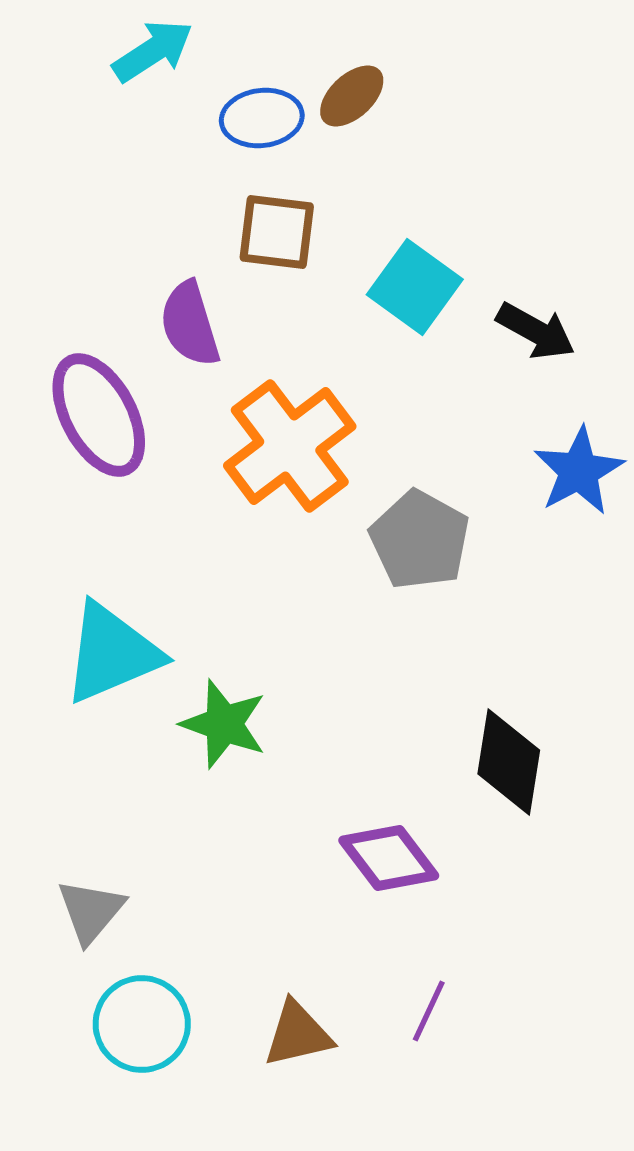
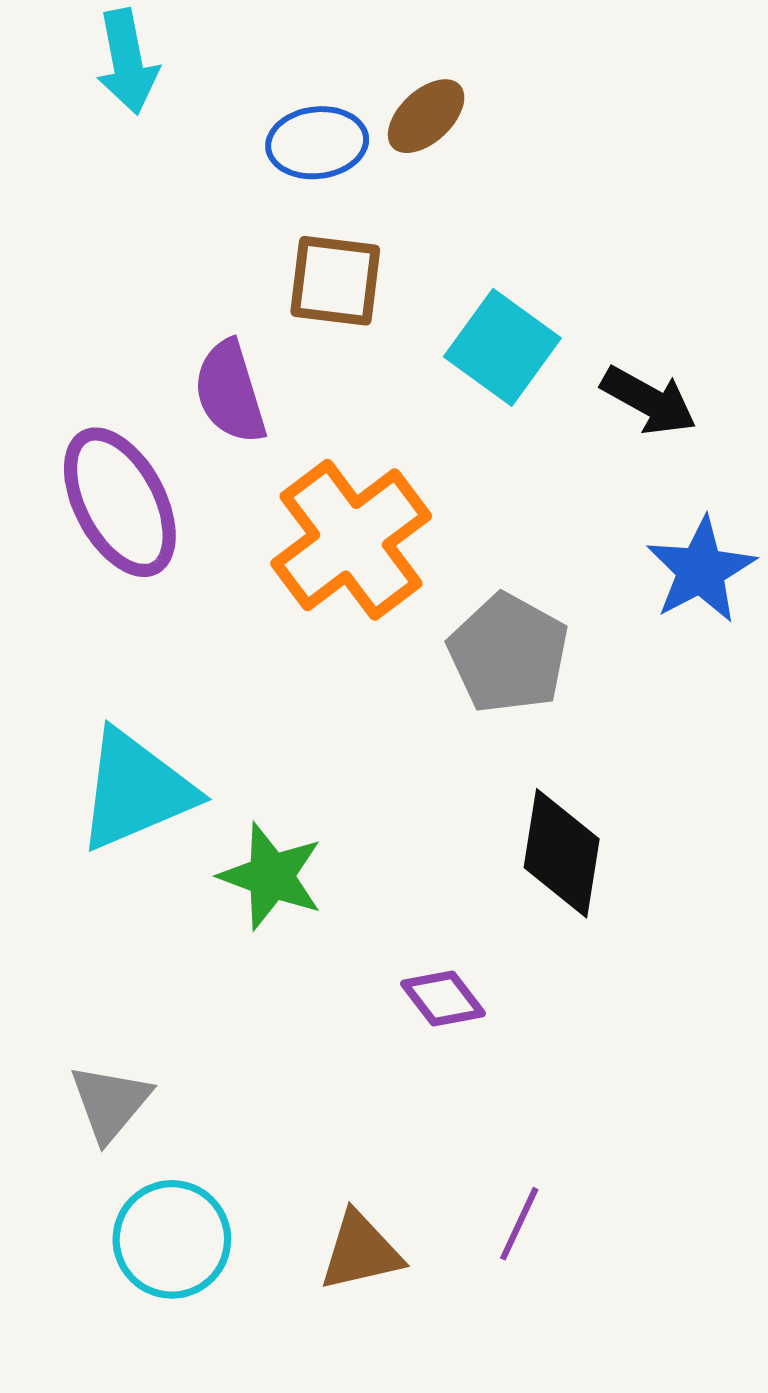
cyan arrow: (153, 51) -> (127, 62), moved, turned 112
black diamond: (509, 762) -> (562, 853), moved
purple diamond: (389, 858) -> (443, 998), moved, size x0.7

